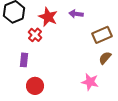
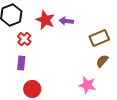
purple arrow: (76, 14) -> (66, 21), moved
red cross: (35, 35) -> (24, 39), moved

